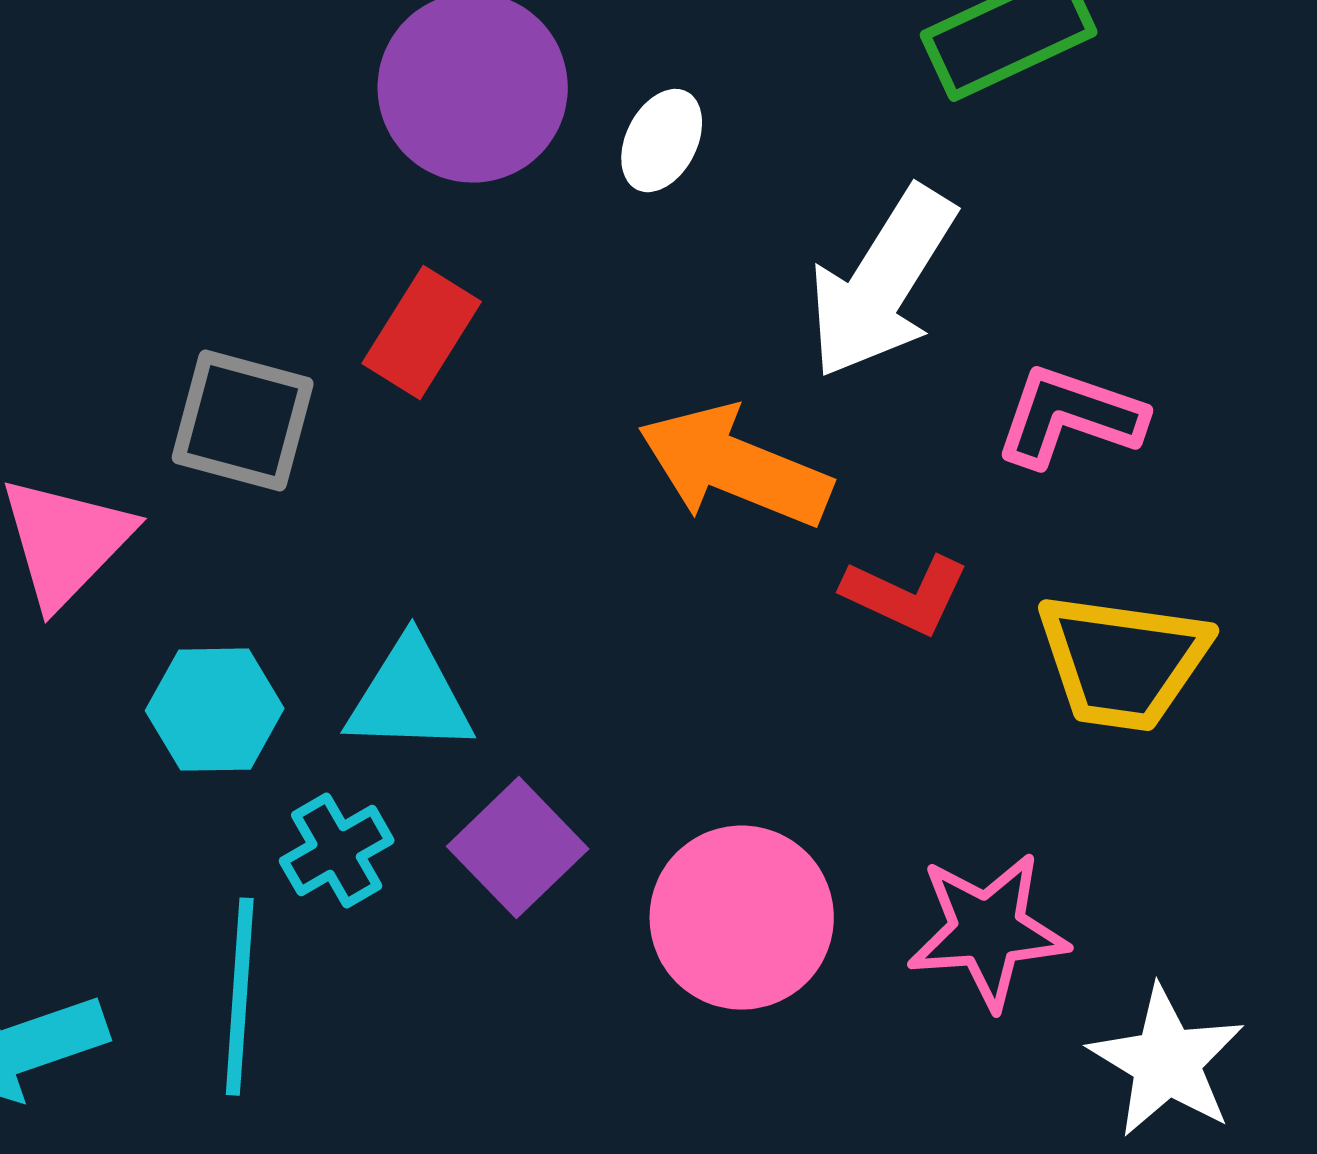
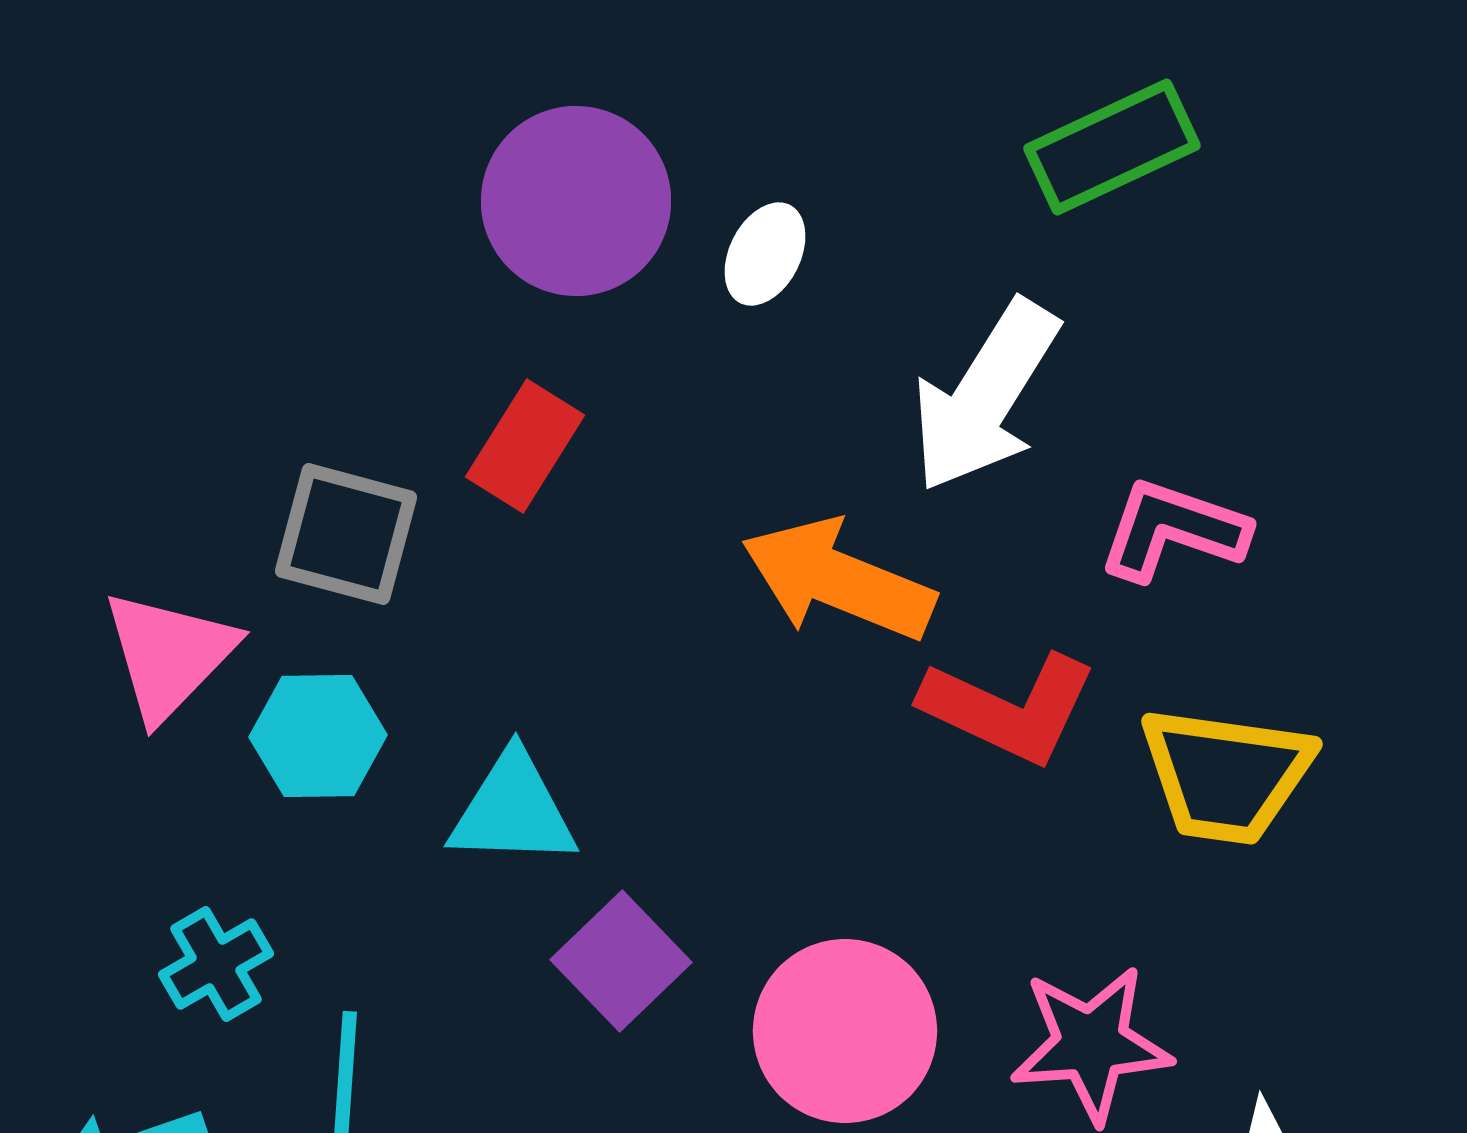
red L-shape: (906, 595) -> (1009, 708), size x1.4
cyan hexagon: (215, 710) -> (318, 736), moved
cyan cross: (337, 851) -> (216, 964), moved

